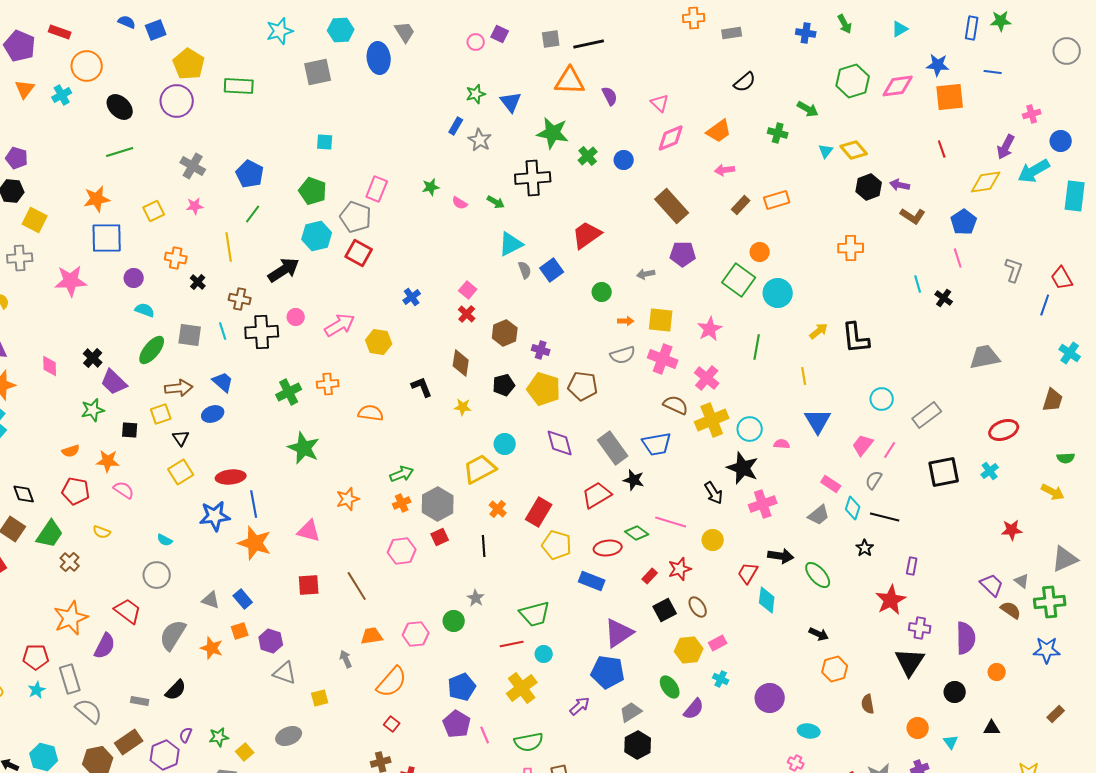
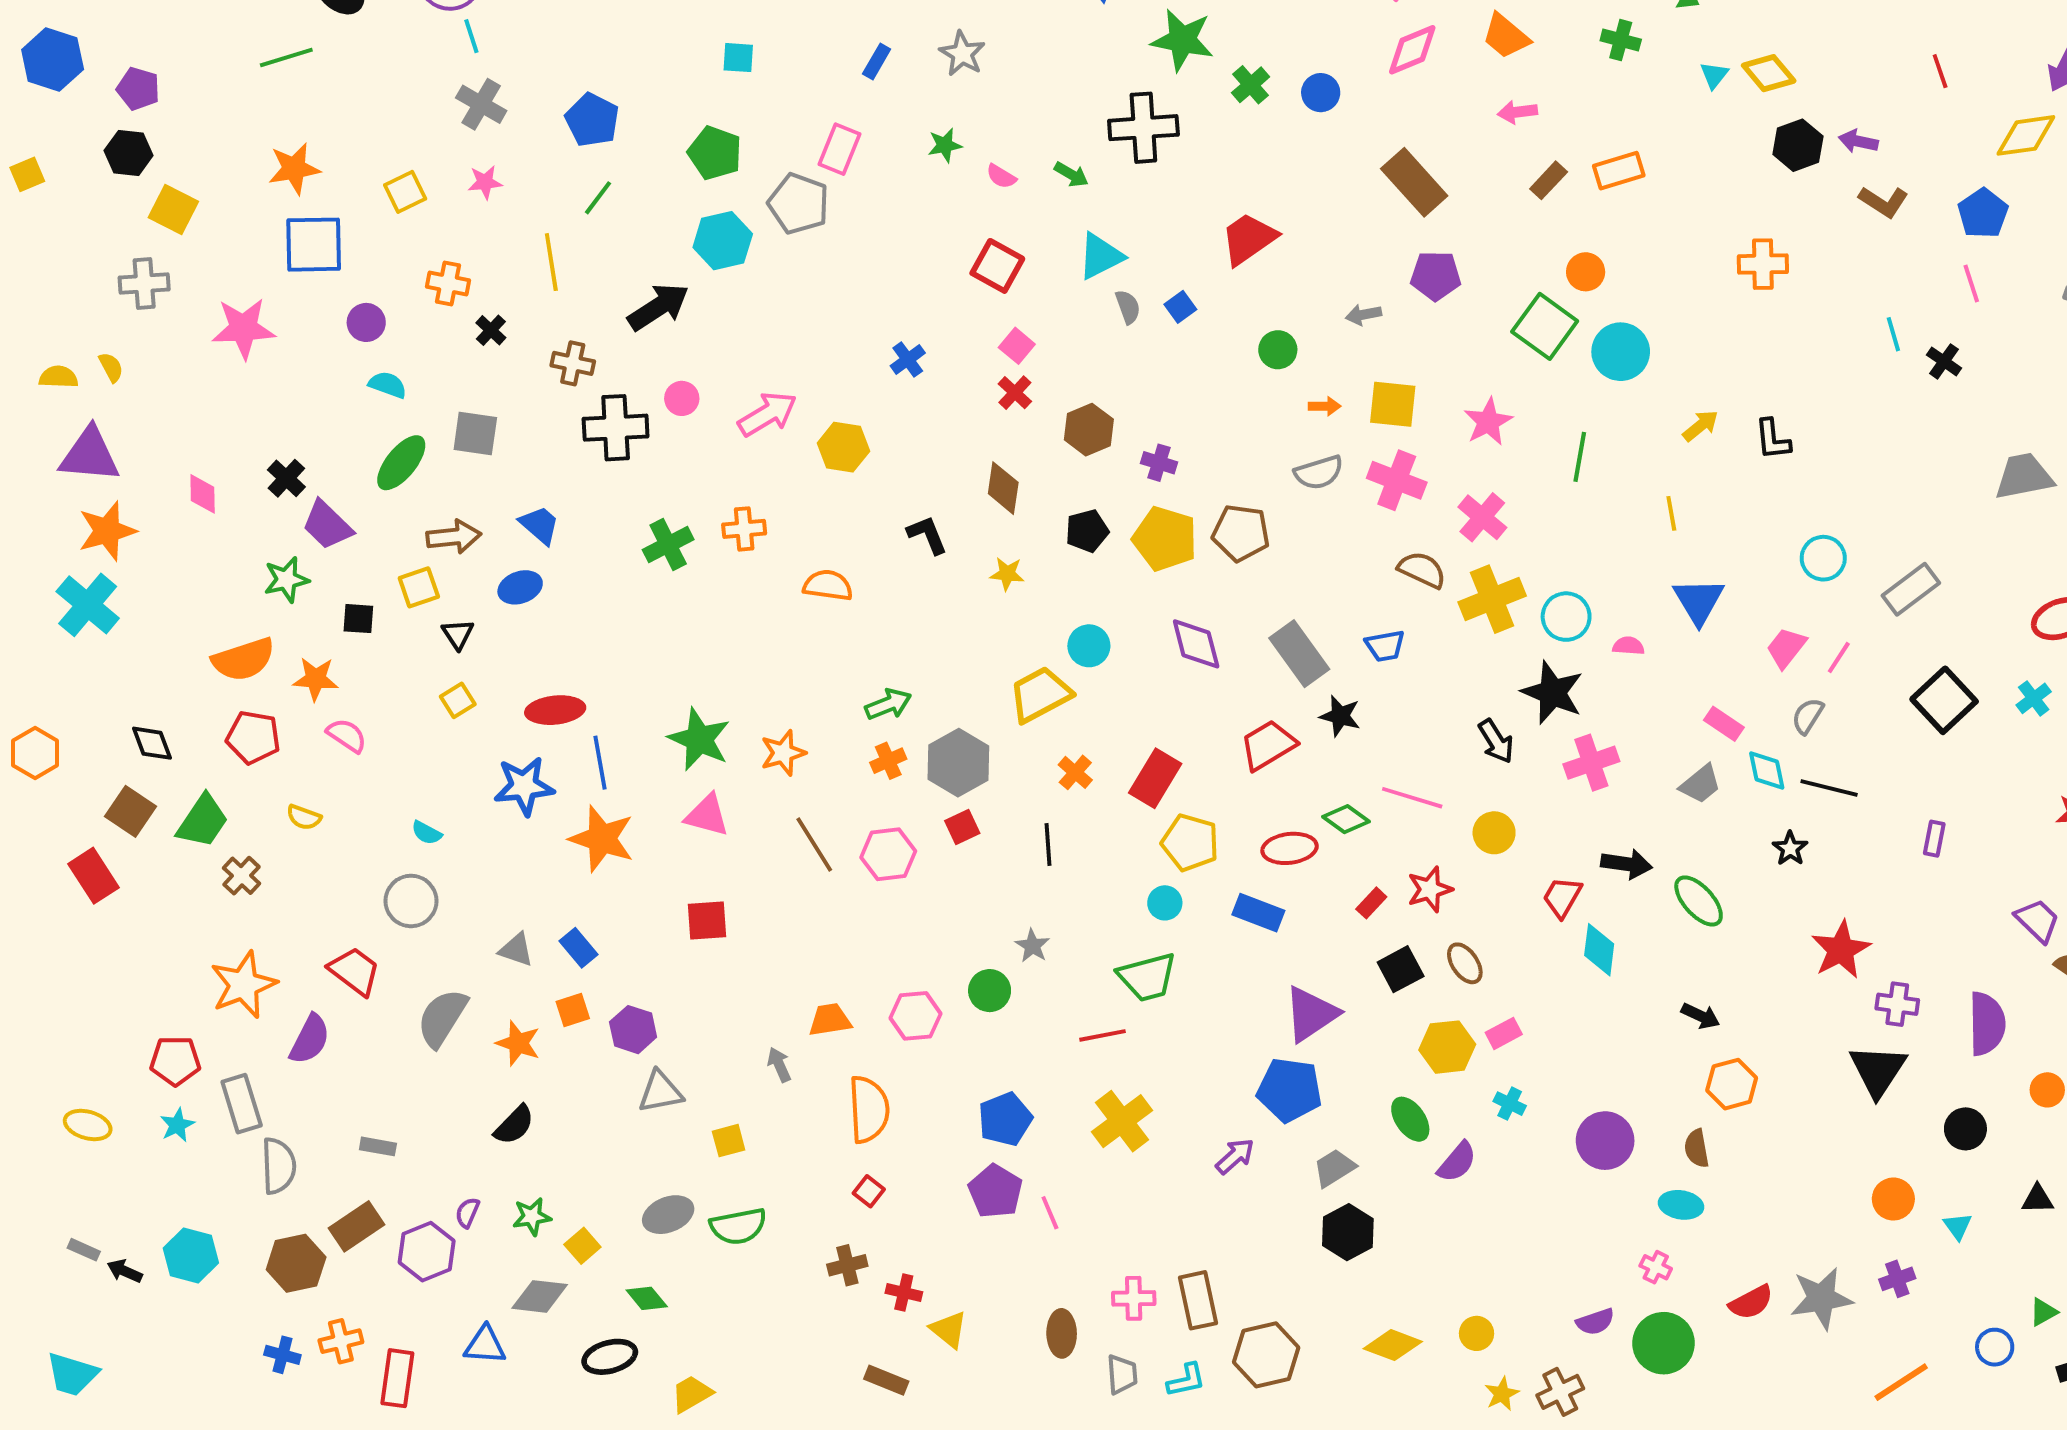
blue rectangle: (456, 126) -> (877, 61), moved
orange trapezoid: (719, 131) -> (1506, 36), turned 76
gray star: (480, 140) -> (962, 54), moved
green line: (120, 152) -> (286, 58), moved
red square: (359, 253) -> (997, 266), moved
blue square: (552, 270) -> (1180, 307), size x0.7
cyan line: (223, 331) -> (471, 36), moved
black L-shape: (856, 338) -> (1773, 439), size x0.7
blue trapezoid: (657, 444) -> (1385, 646), size x0.7
green star: (304, 448) -> (699, 739), moved
orange semicircle: (71, 451) -> (243, 659), size x1.8
yellow square: (181, 472) -> (458, 700), size x0.7
black square: (944, 472) -> (1944, 700), turned -32
cyan diamond: (853, 508) -> (1767, 770), turned -30
purple rectangle: (912, 566) -> (1934, 839), moved
brown line: (357, 586) -> (814, 844), moved
cyan circle: (544, 654) -> (1165, 903), moved
gray triangle: (285, 673) -> (660, 1092), turned -30
orange semicircle: (392, 682) -> (869, 1109), turned -44
black semicircle: (176, 690) -> (514, 1125), moved
brown semicircle: (868, 704) -> (1697, 1148), moved
gray semicircle: (89, 711) -> (279, 1166), turned 48
green semicircle: (529, 742) -> (738, 1226), moved

